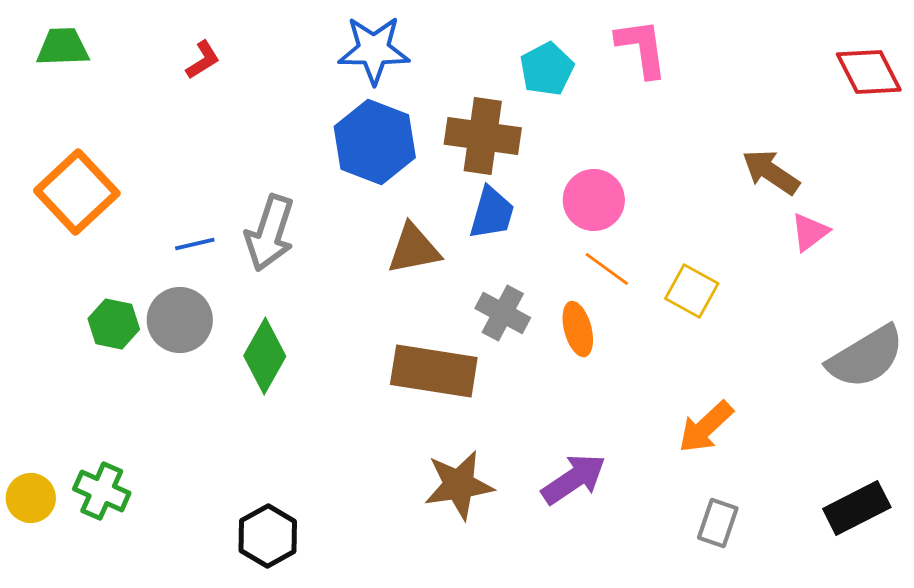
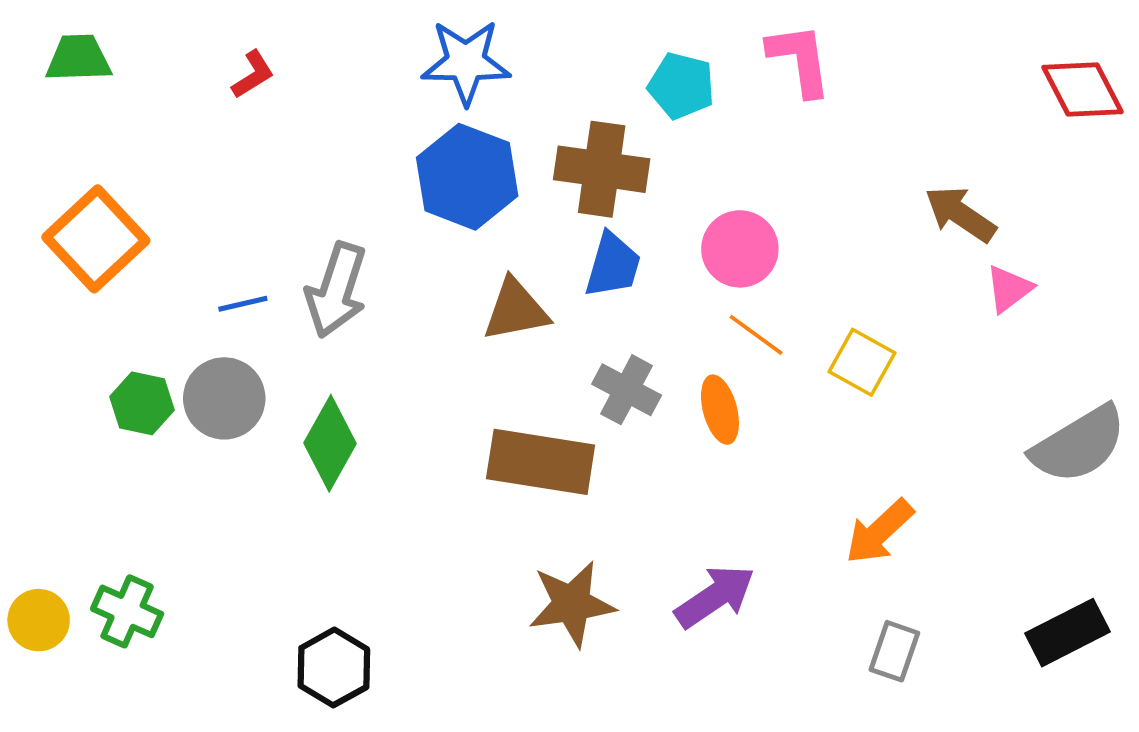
cyan pentagon: (547, 69) -> (681, 86), turned -30

